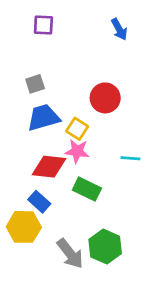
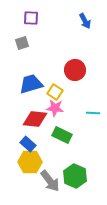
gray square: (35, 84) -> (22, 43), moved
yellow hexagon: (24, 227) -> (30, 162), moved

